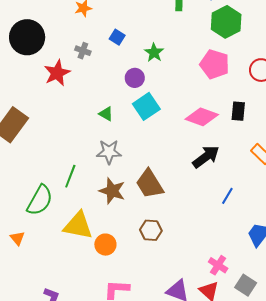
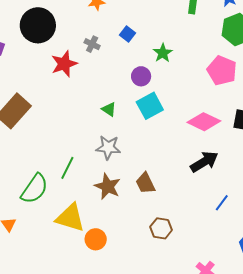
brown trapezoid: (150, 184) -> (145, 183), size x0.7
brown hexagon: (151, 230) -> (161, 228), moved

